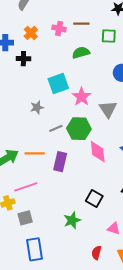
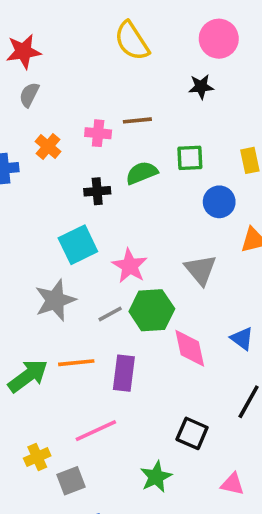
green square: (109, 36) -> (190, 158), moved
black cross: (23, 59) -> (97, 191), moved
cyan square: (58, 83) -> (78, 245), moved
pink star: (82, 97) -> (130, 266), moved
gray star: (37, 107) -> (55, 300), moved, size x1.6
pink line: (26, 187) -> (96, 431), moved

